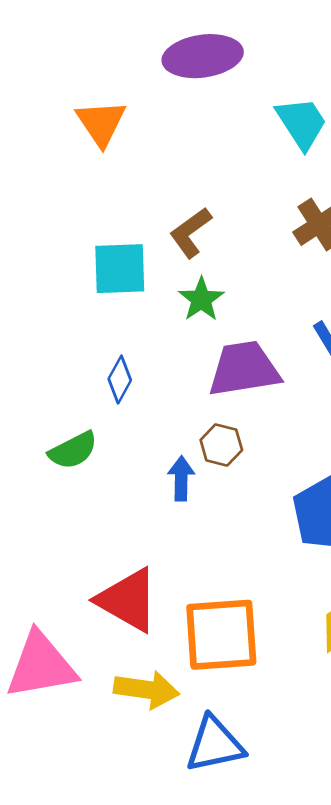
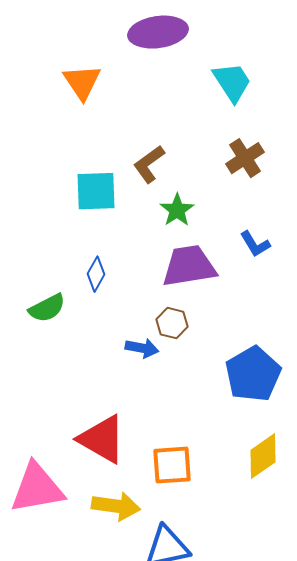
green star: (201, 299) -> (177, 210), moved
green semicircle: (73, 450) -> (47, 308), moved
blue arrow: (181, 478) -> (142, 348), turned 100
orange square: (221, 635) -> (172, 465), size x0.7

